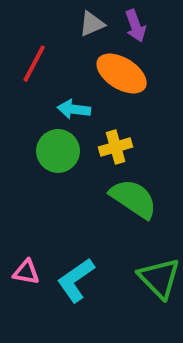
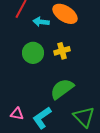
cyan arrow: (74, 109) -> (41, 22), moved
green semicircle: (133, 199) -> (62, 89), moved, turned -70

